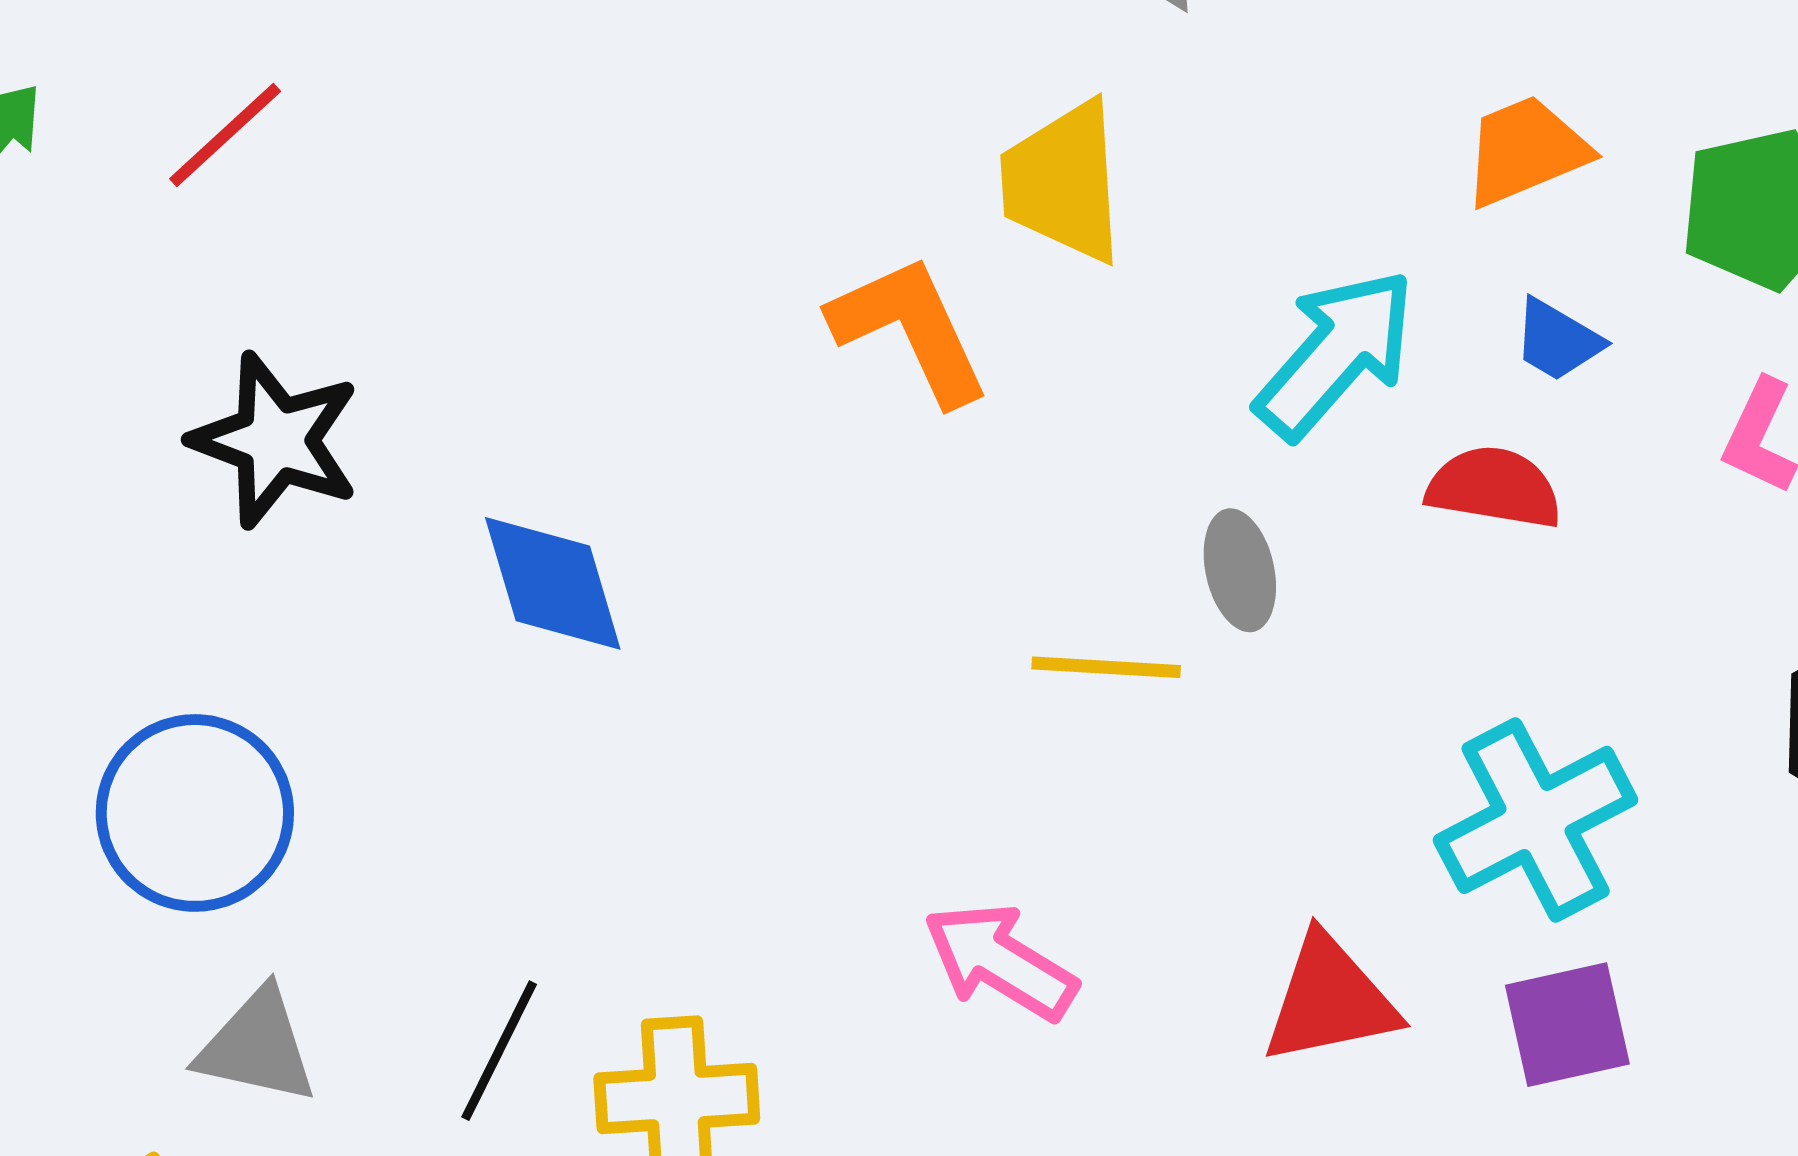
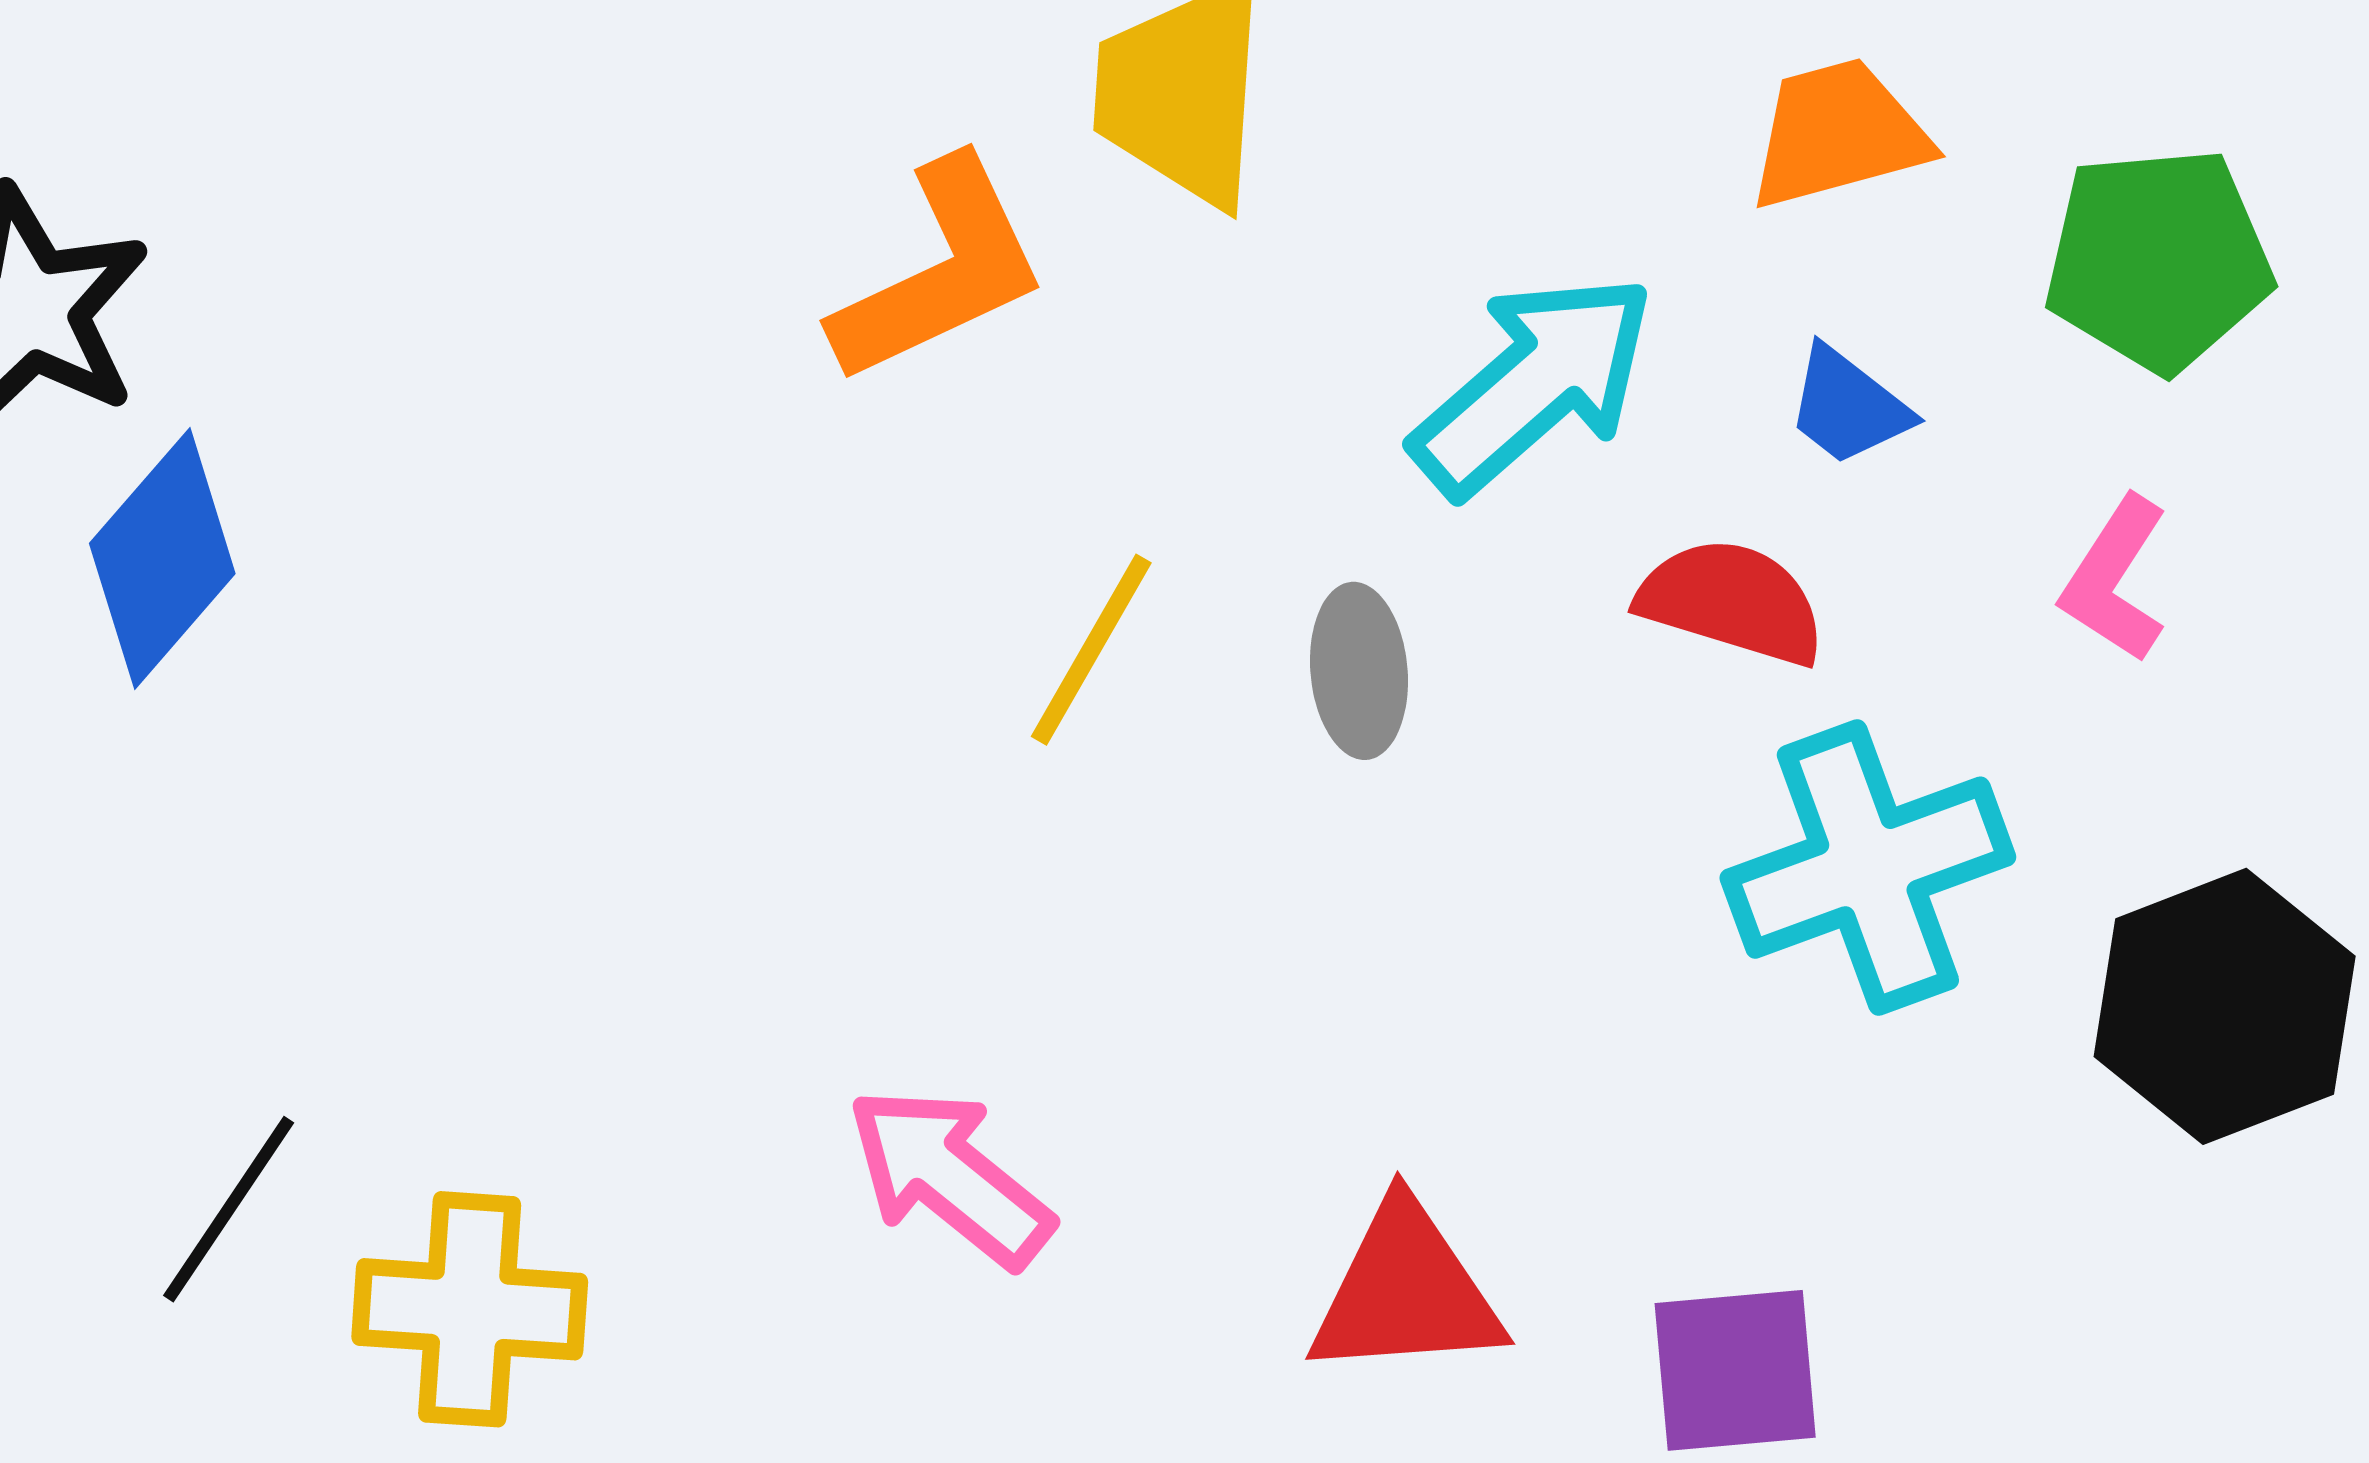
orange L-shape: (910, 330) -> (940, 271), turned 82
blue diamond: (553, 583) -> (162, 558), moved, turned 50
yellow line: (1106, 667) -> (1091, 650), moved, turned -71
cyan cross: (1536, 820) -> (1868, 868), moved

